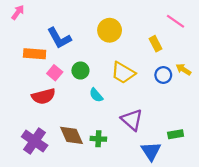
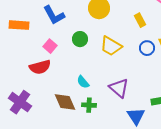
orange rectangle: (35, 54) -> (19, 25), moved
green circle: (80, 71) -> (80, 39), moved
cyan semicircle: (96, 95) -> (83, 82), moved
purple cross: (35, 141) -> (20, 102), moved

